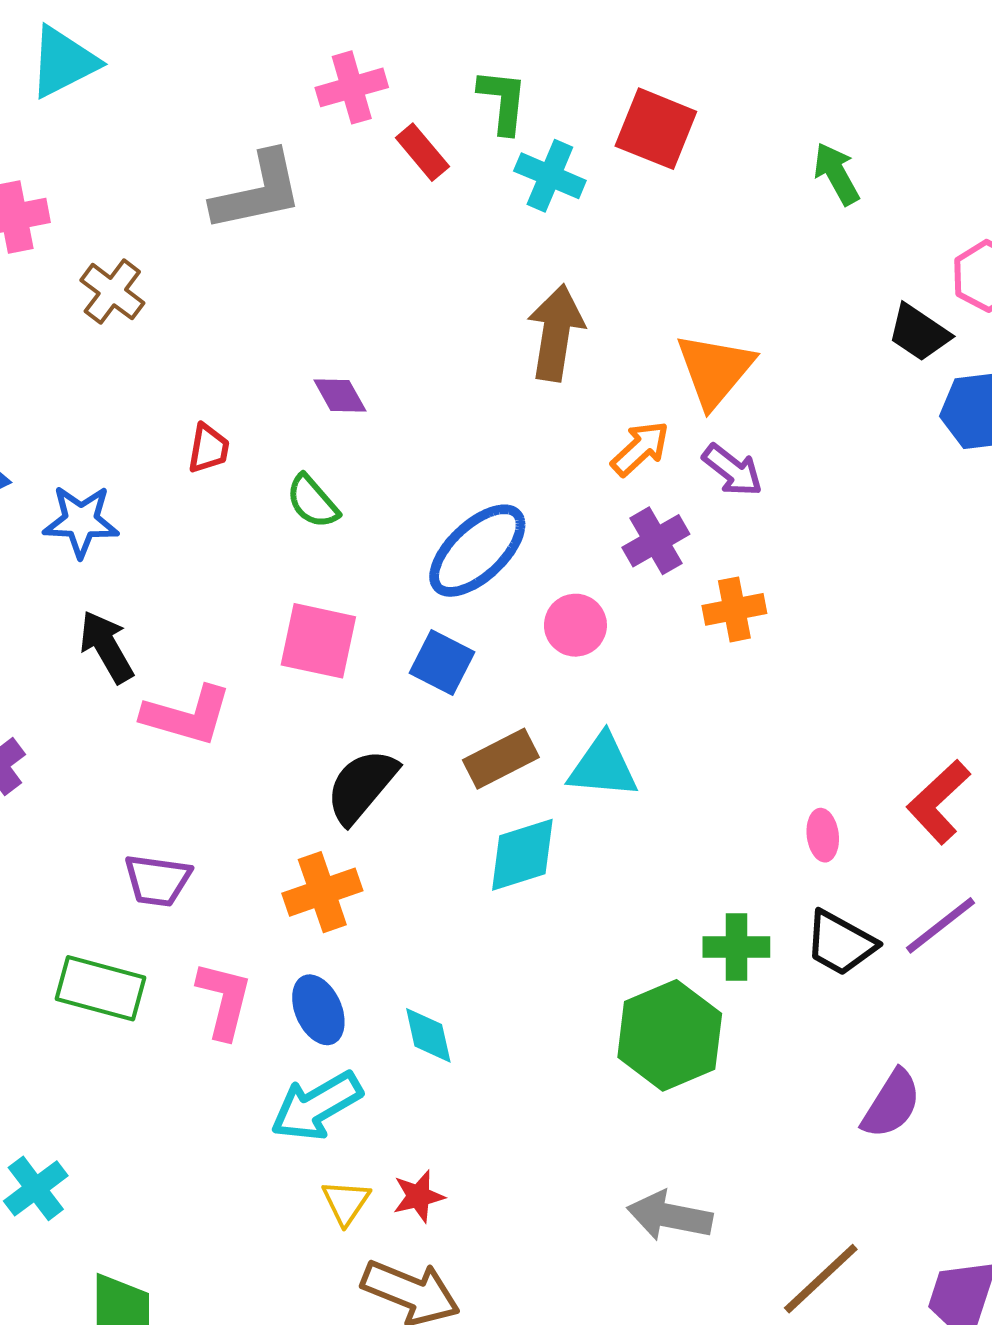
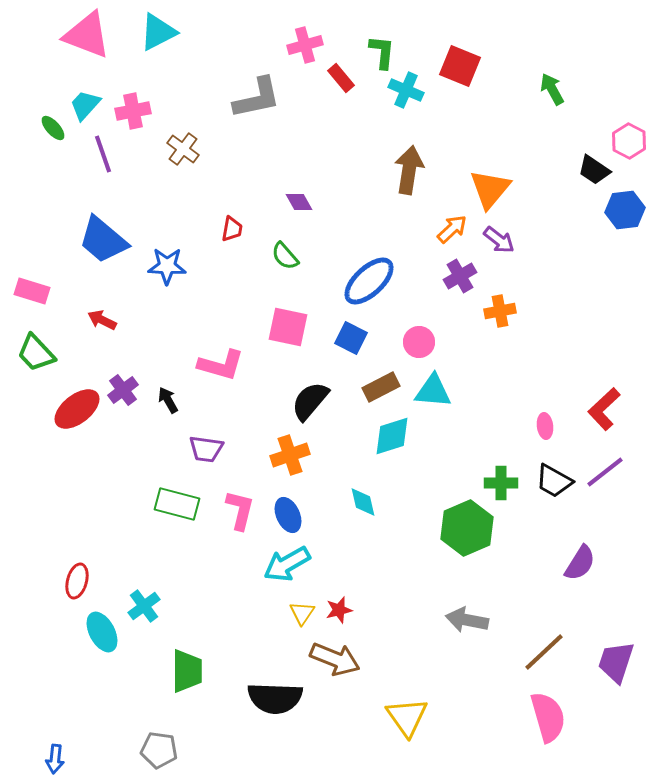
pink circle: (575, 625) -> (419, 342), moved
black arrow: (106, 647) -> (168, 400), moved, size x0.7
cyan diamond: (428, 1035) -> (363, 502), moved

